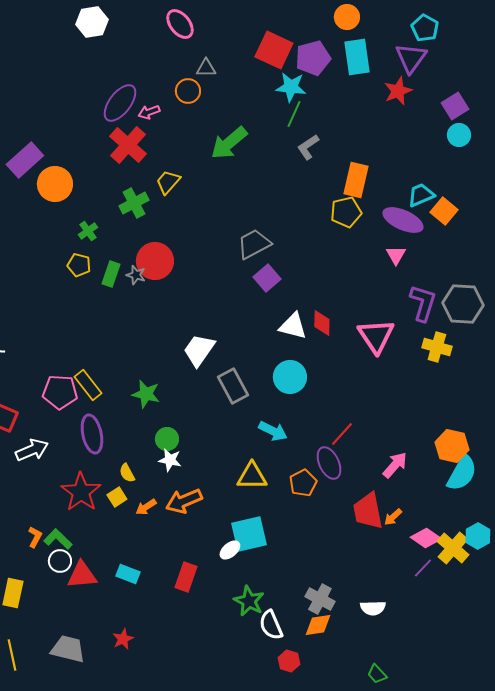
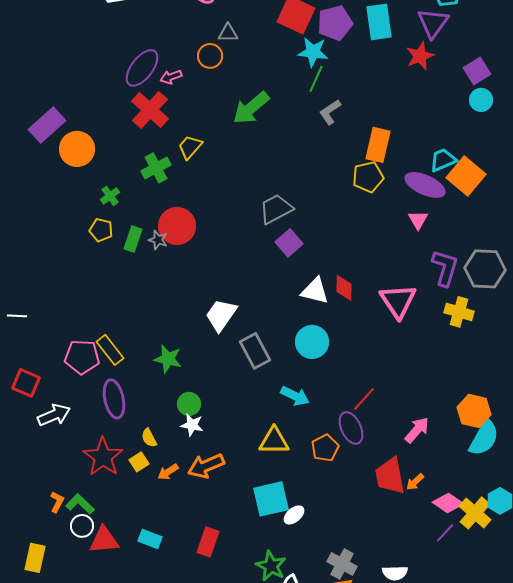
orange square: (444, 211) -> (466, 176), size x1.4
white ellipse: (230, 550) -> (294, 515), moved

